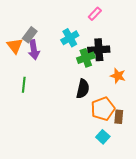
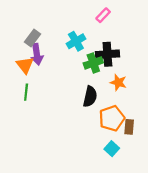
orange triangle: (15, 46) -> (25, 65), moved
orange star: (118, 76) -> (118, 82), moved

